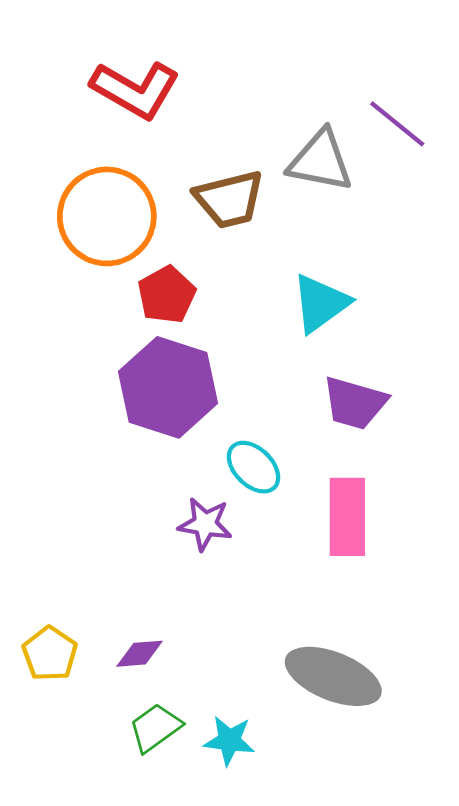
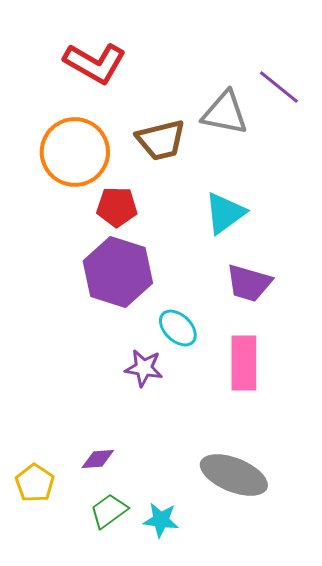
red pentagon: (167, 295) -> (117, 207), turned 30
yellow pentagon: (50, 654) -> (35, 483), moved

